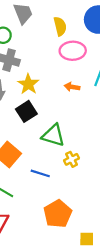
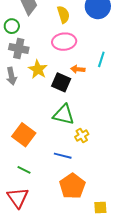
pink ellipse: (73, 51) -> (64, 42), moved
black square: (26, 111) -> (61, 82), moved, turned -30
blue line: (40, 173) -> (63, 156), moved

